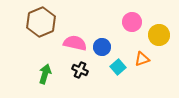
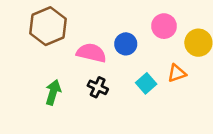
blue circle: (102, 47) -> (126, 44), moved

